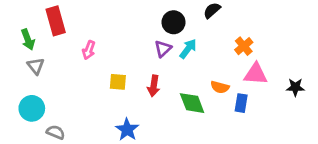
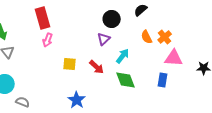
red rectangle: (56, 21) -> (43, 18), moved
cyan arrow: (188, 49) -> (123, 56), moved
red arrow: (154, 86) -> (97, 67), turned -56
orange semicircle: (220, 87) -> (147, 37), moved, turned 48

